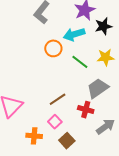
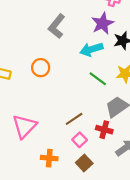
orange circle: (53, 48) -> (41, 68), moved
pink square: (55, 122) -> (80, 140), moved

